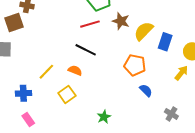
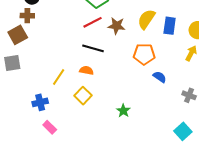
brown star: (121, 21) -> (117, 26), moved

